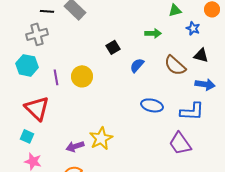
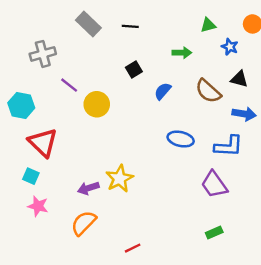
black line: (47, 11) -> (130, 26), moved
cyan hexagon: (27, 65) -> (21, 105), moved
purple line: (56, 77) -> (69, 85), moved, turned -42

